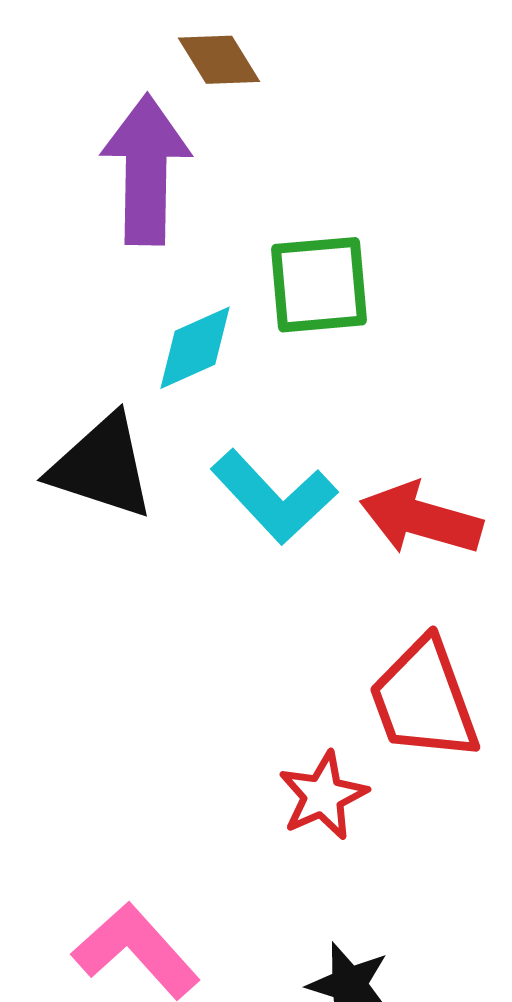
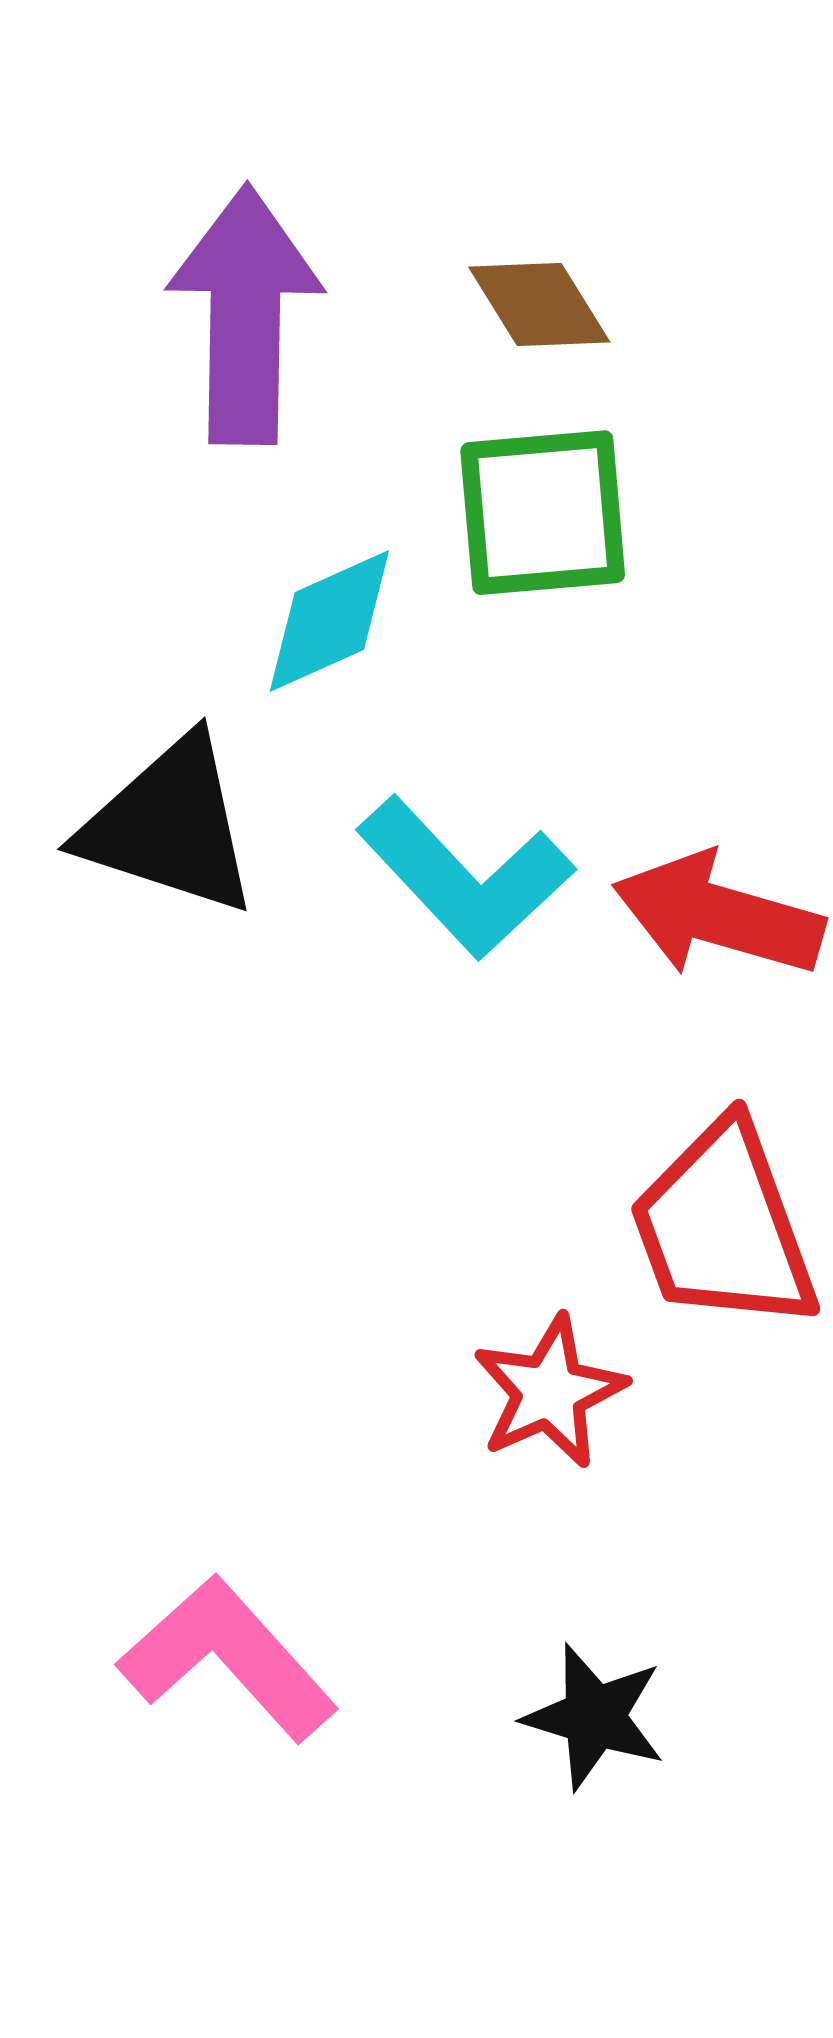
brown diamond: (219, 60) -> (539, 304), moved

